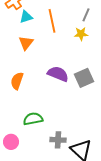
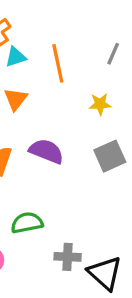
yellow star: (81, 34) -> (100, 104), moved
purple semicircle: (58, 74) -> (46, 151), moved

